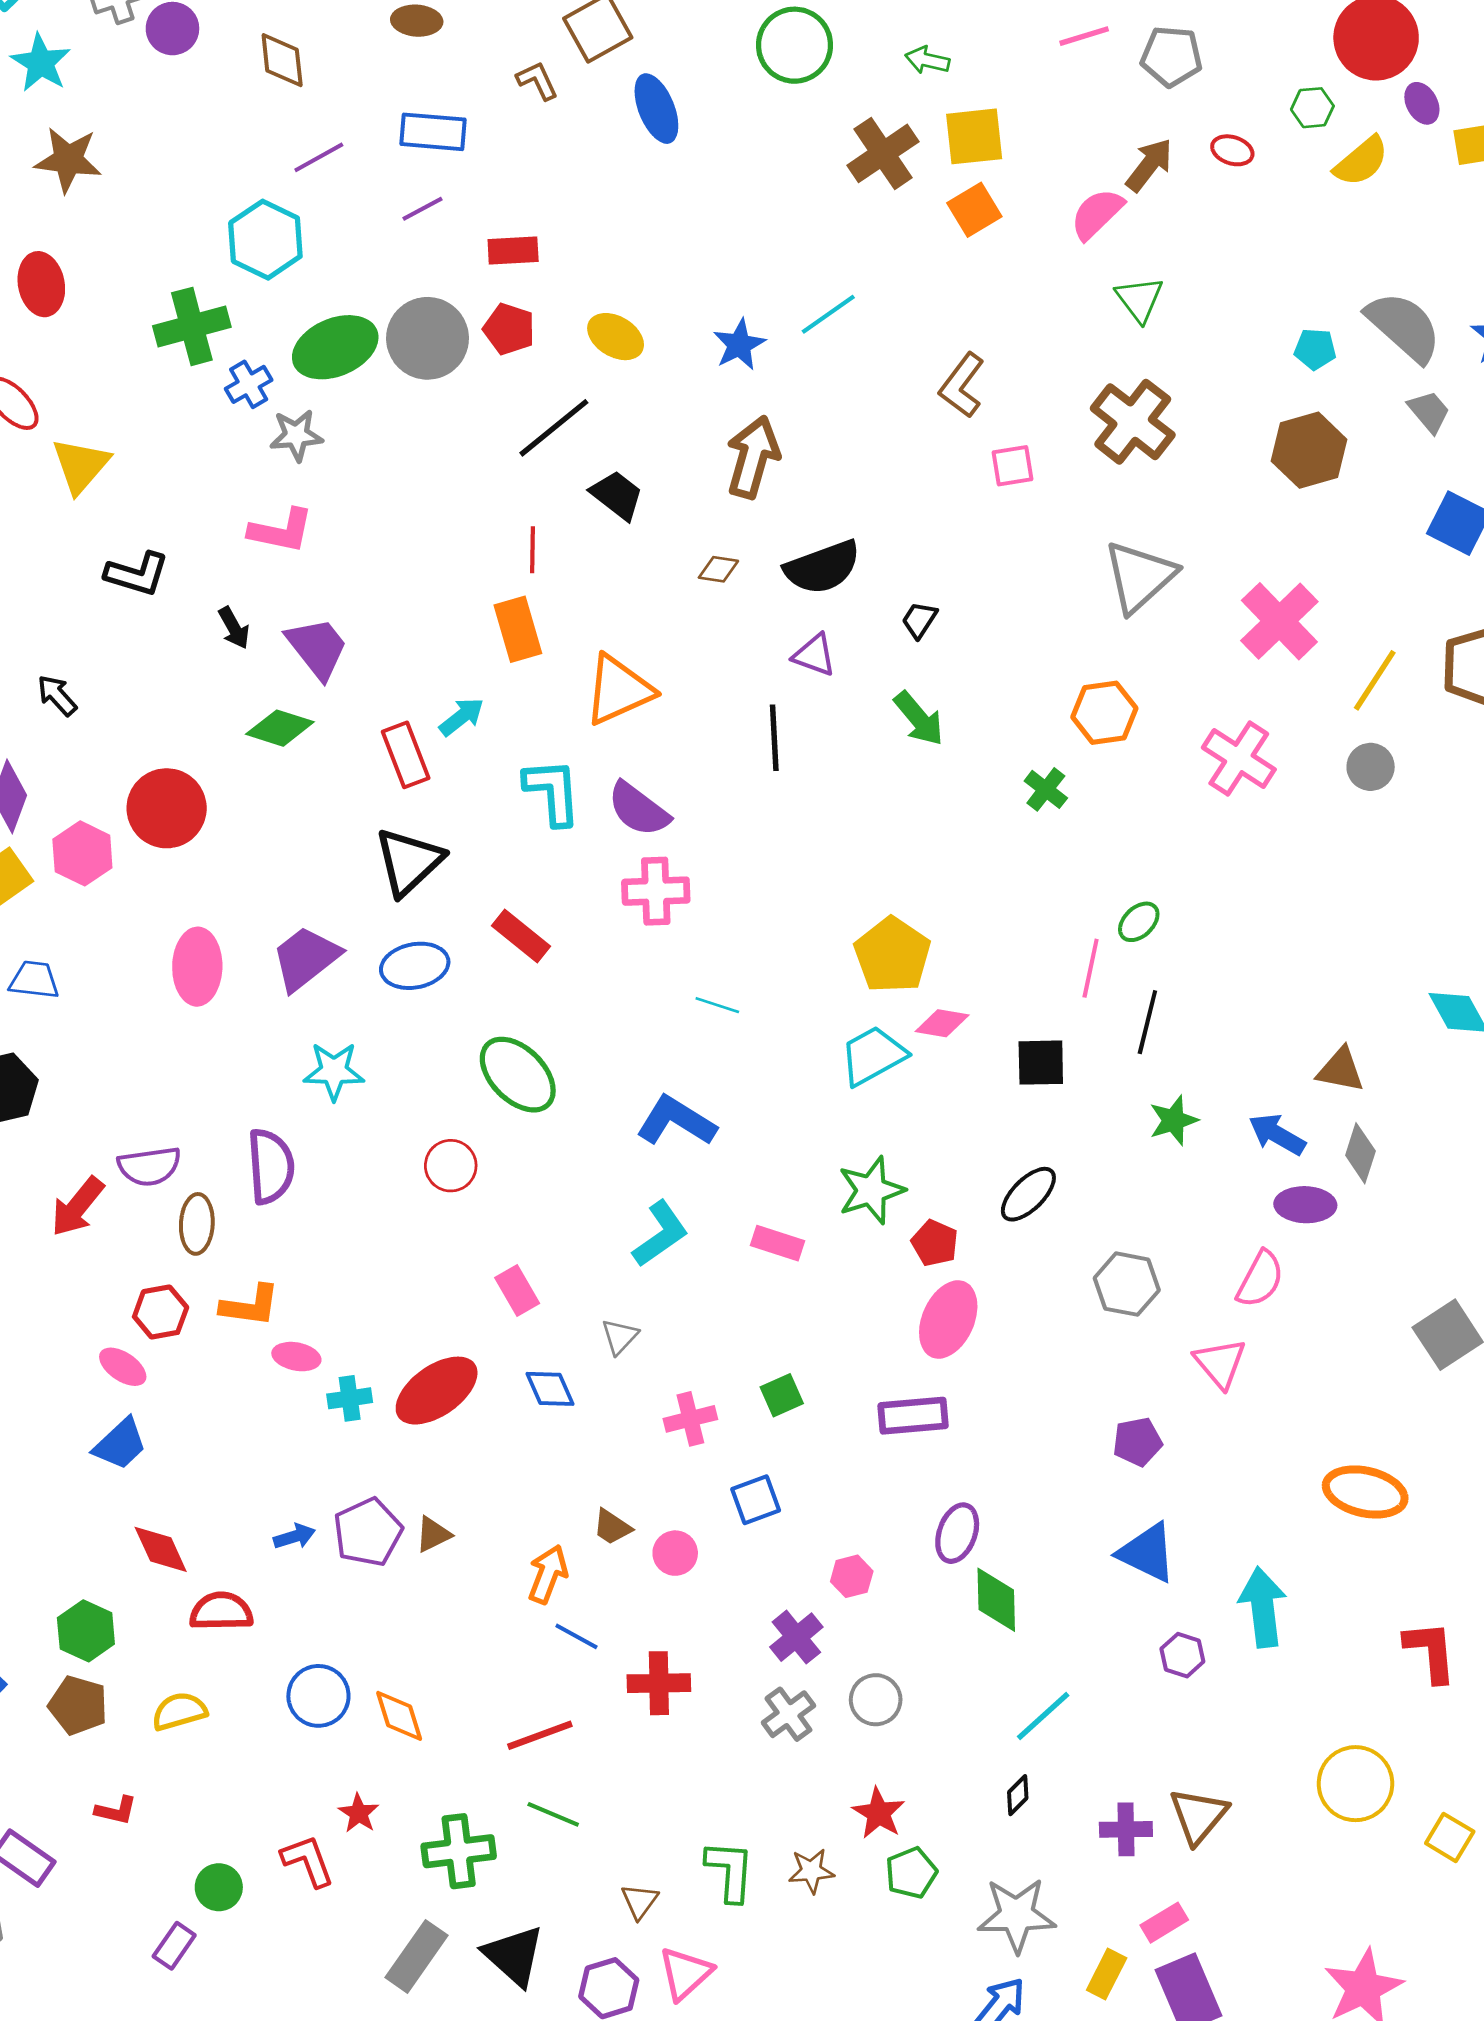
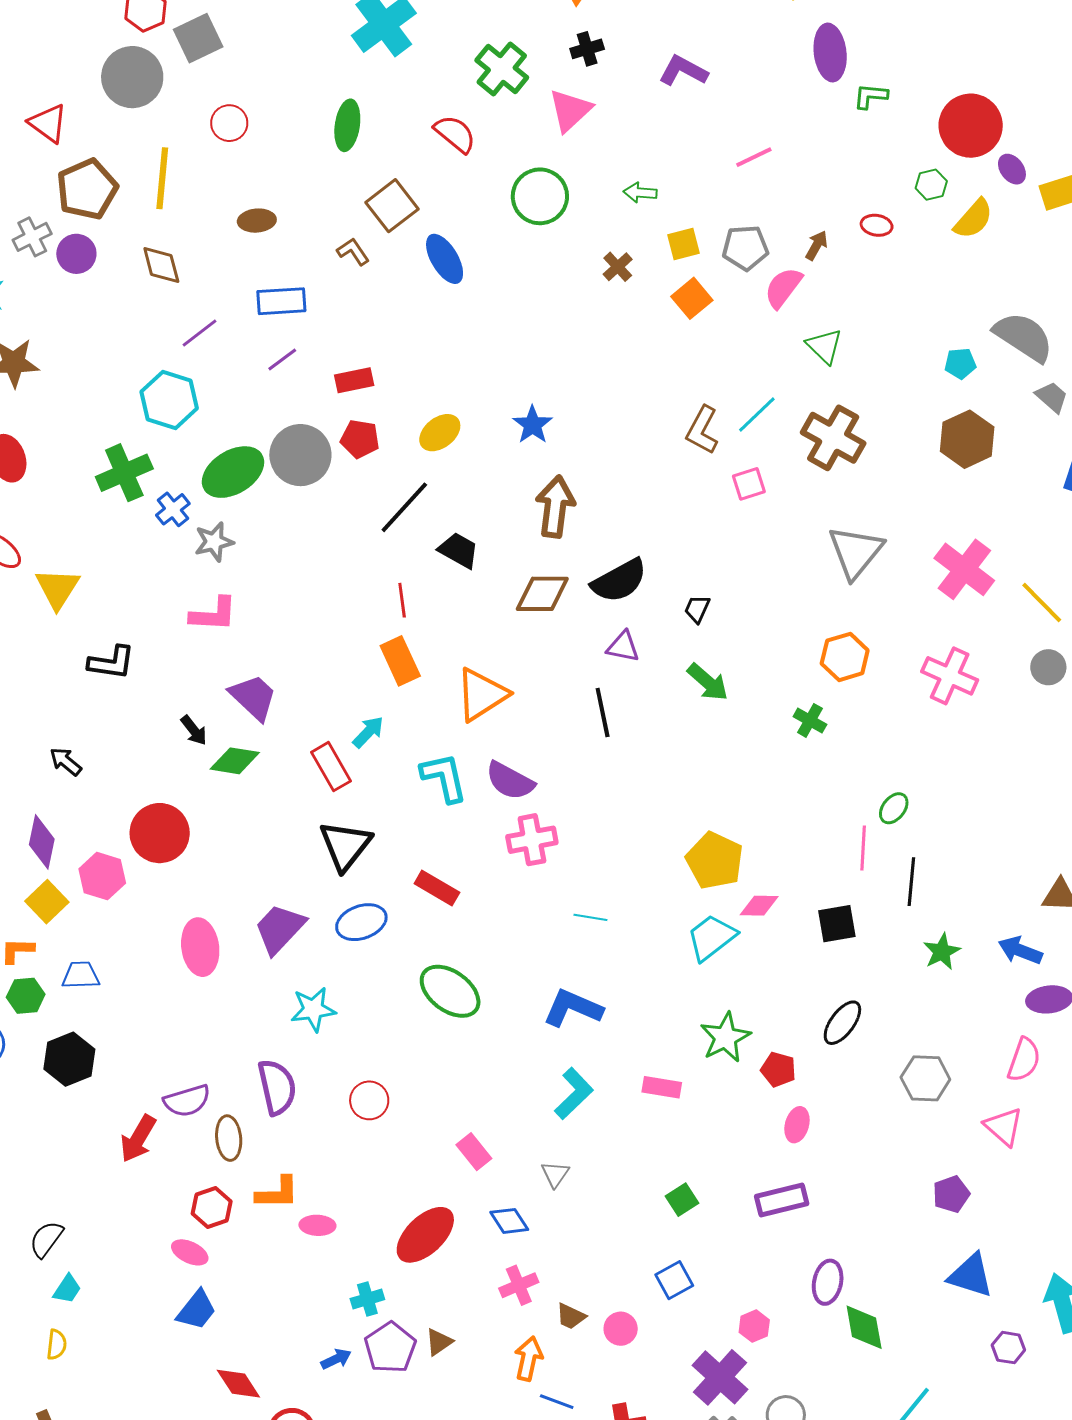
gray pentagon: (1171, 56) -> (745, 248), moved
yellow square: (974, 136) -> (683, 244), size x0.7
brown cross: (883, 153) -> (618, 267), size x0.6
brown arrow: (1149, 165) -> (817, 245), size x0.7
cyan line: (828, 314) -> (757, 415), moved
yellow ellipse: (616, 337) -> (440, 433), turned -60
brown diamond: (718, 569) -> (542, 594), size x1.8
black arrow: (234, 628) -> (194, 730), moved
yellow line: (1375, 680) -> (1042, 603), turned -69
red circle: (451, 1166) -> (369, 1100), moved
pink ellipse: (948, 1319) -> (797, 1125), size x0.6
cyan cross: (350, 1398) -> (367, 1299), moved
pink cross: (690, 1419) -> (519, 1285), moved
purple cross: (796, 1637) -> (720, 1377), size x1.4

